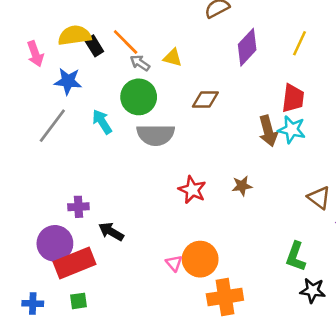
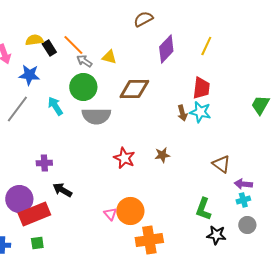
yellow semicircle: (75, 35) -> (34, 40), size x0.7
brown diamond: (205, 100) -> (134, 89), size x1.4
brown arrow: (268, 131) -> (182, 113), size x0.7
purple cross: (78, 207) -> (44, 163), moved

